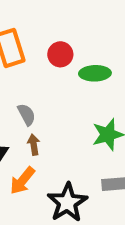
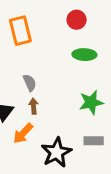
red circle: (60, 54) -> (77, 20), moved

